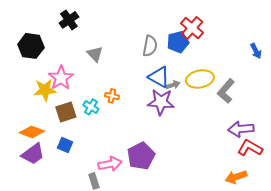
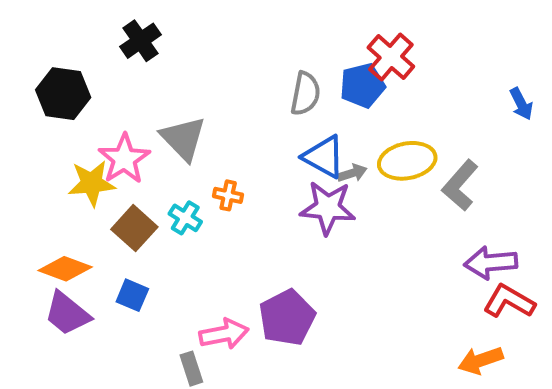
gray triangle: (95, 54) -> (183, 138), moved, size x1.4
brown square: (66, 112) -> (134, 228), turned -30
purple trapezoid: (33, 154) -> (67, 314), turned 75

